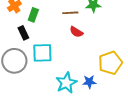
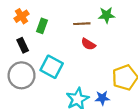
black rectangle: (23, 33) -> (23, 45), moved
cyan square: (42, 53) -> (52, 67), turned 30

